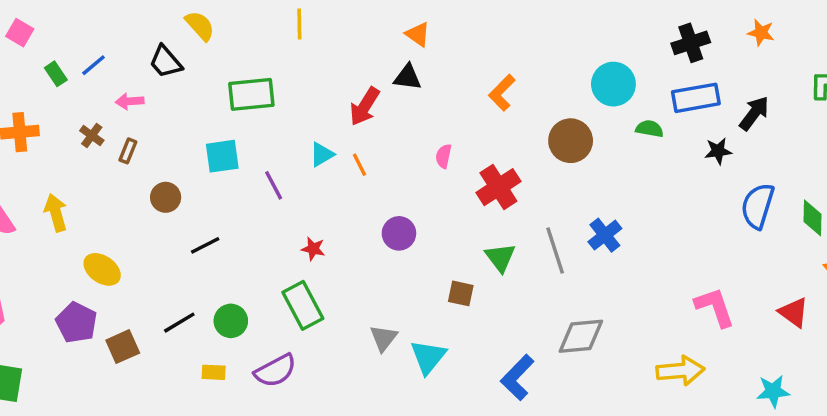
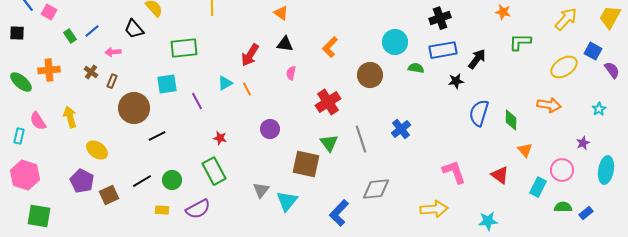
orange star: (761, 33) -> (503, 12), moved
black triangle: (408, 77) -> (285, 44), moved
pink semicircle: (444, 156) -> (291, 73), moved
brown circle: (166, 197) -> (134, 108), size x1.8
blue cross: (605, 235) -> (401, 129), moved
brown square: (461, 293) -> (306, 164), size x1.8

